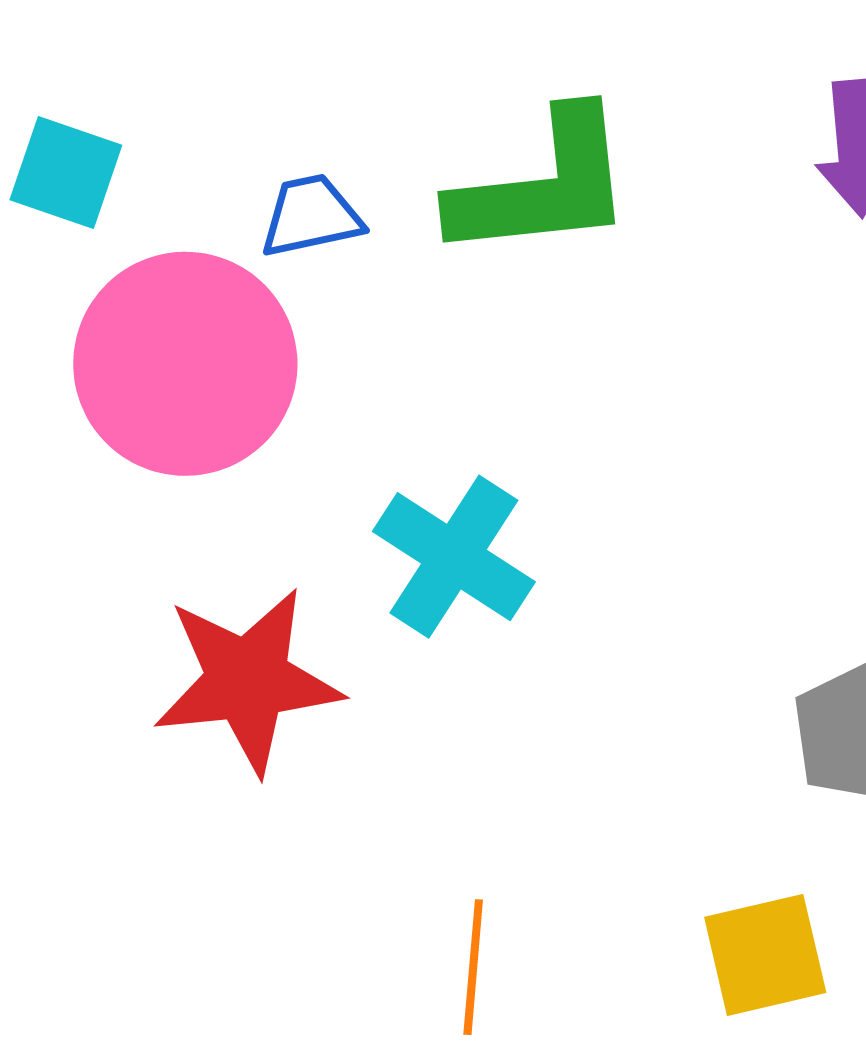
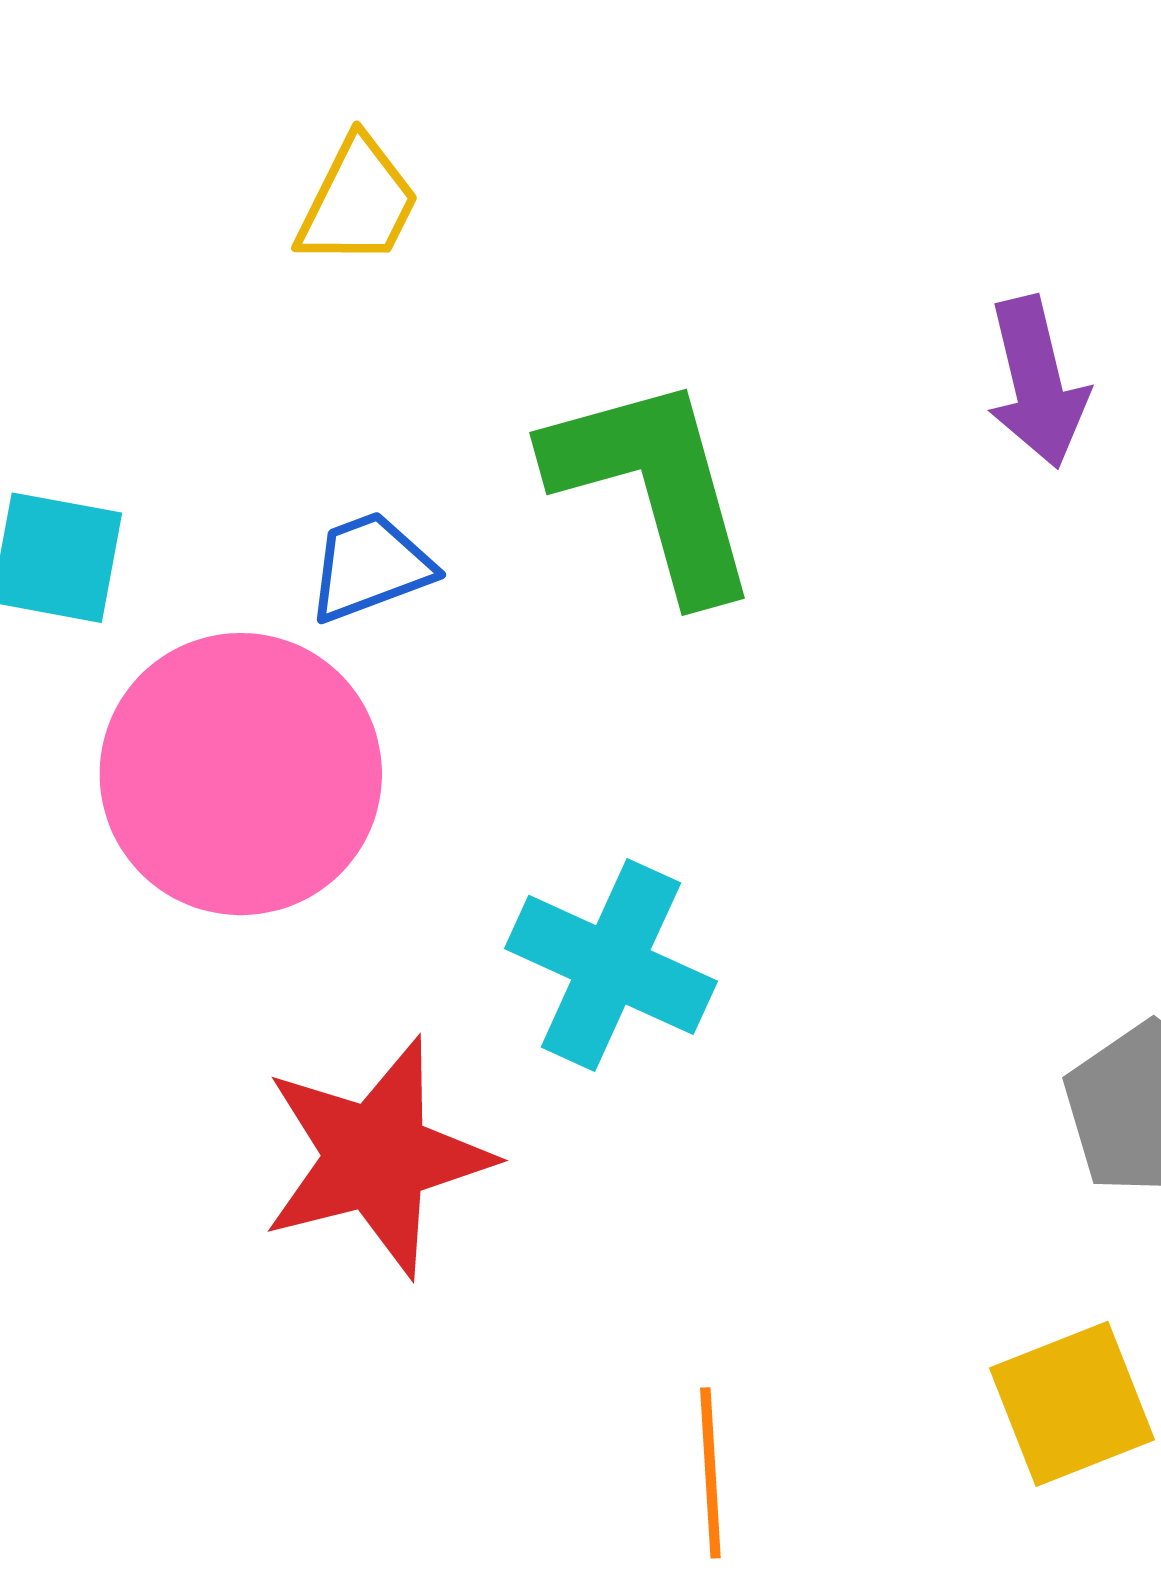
green L-shape: (543, 186) -> (653, 486), turned -91

